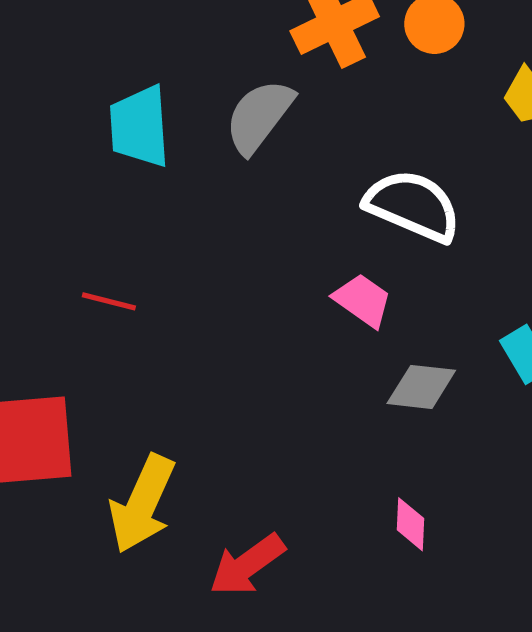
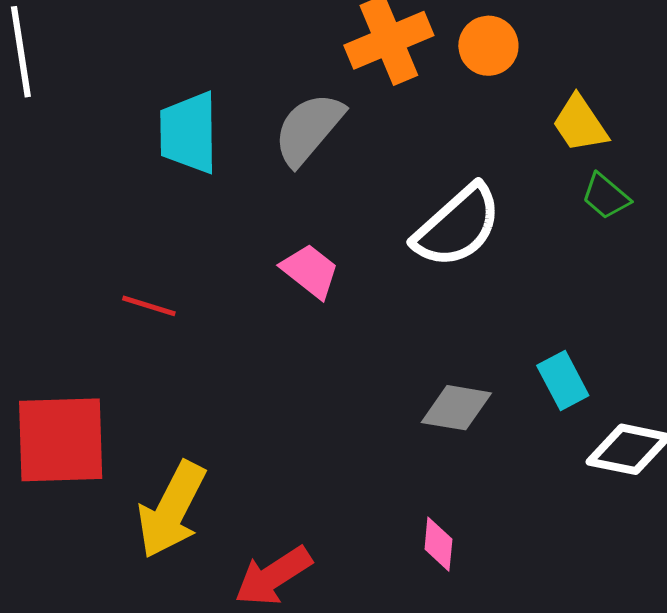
white semicircle: (413, 206) -> (457, 226), turned 112
pink trapezoid: (363, 300) -> (310, 271), moved

